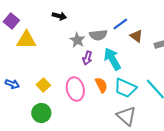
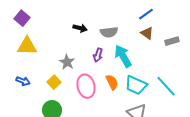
black arrow: (59, 16) -> (80, 28), moved
blue line: (120, 24) -> (146, 14), moved
yellow triangle: (26, 40) -> (27, 46), moved
gray star: (77, 40) -> (67, 62), moved

